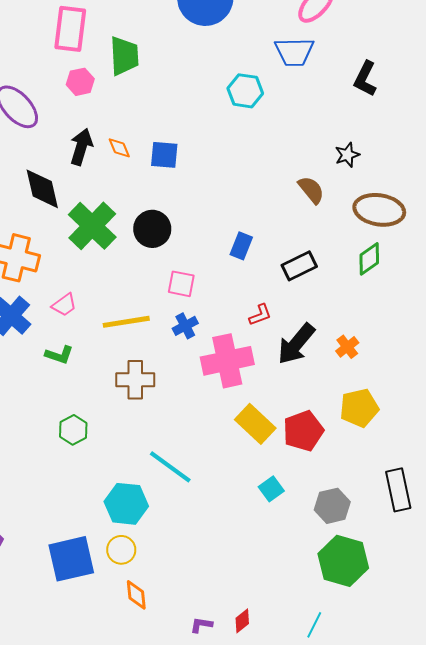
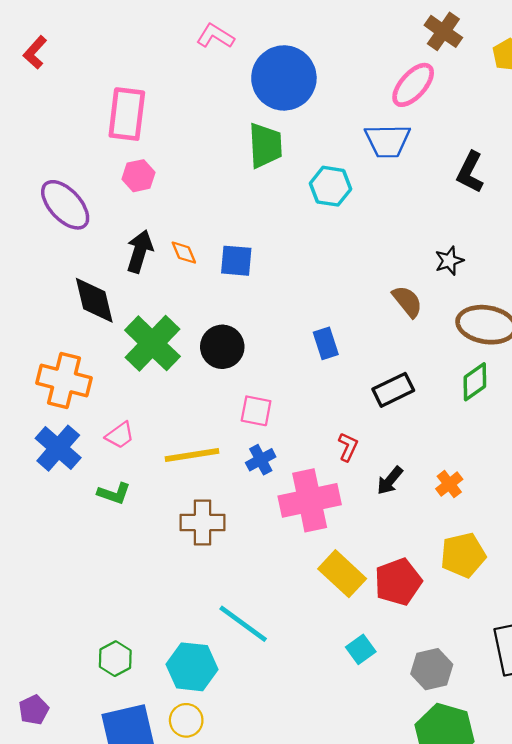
green trapezoid: (124, 56) -> (265, 145), moved
blue rectangle: (241, 246) -> (326, 343), moved, turned -40
red L-shape: (260, 315) -> (348, 447), turned -45
black arrow: (296, 344) -> (390, 481), size x0.6
green hexagon: (73, 430) -> (115, 659), moved

